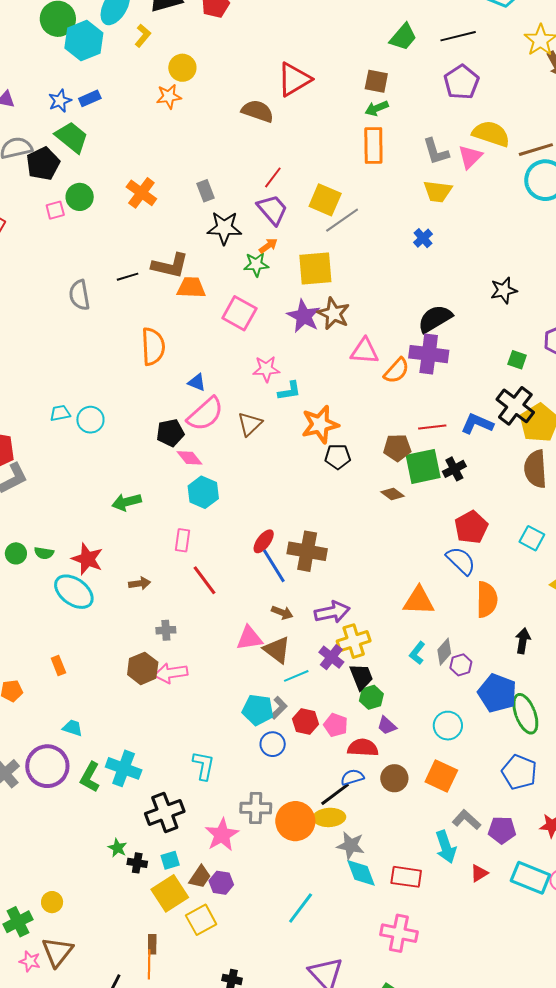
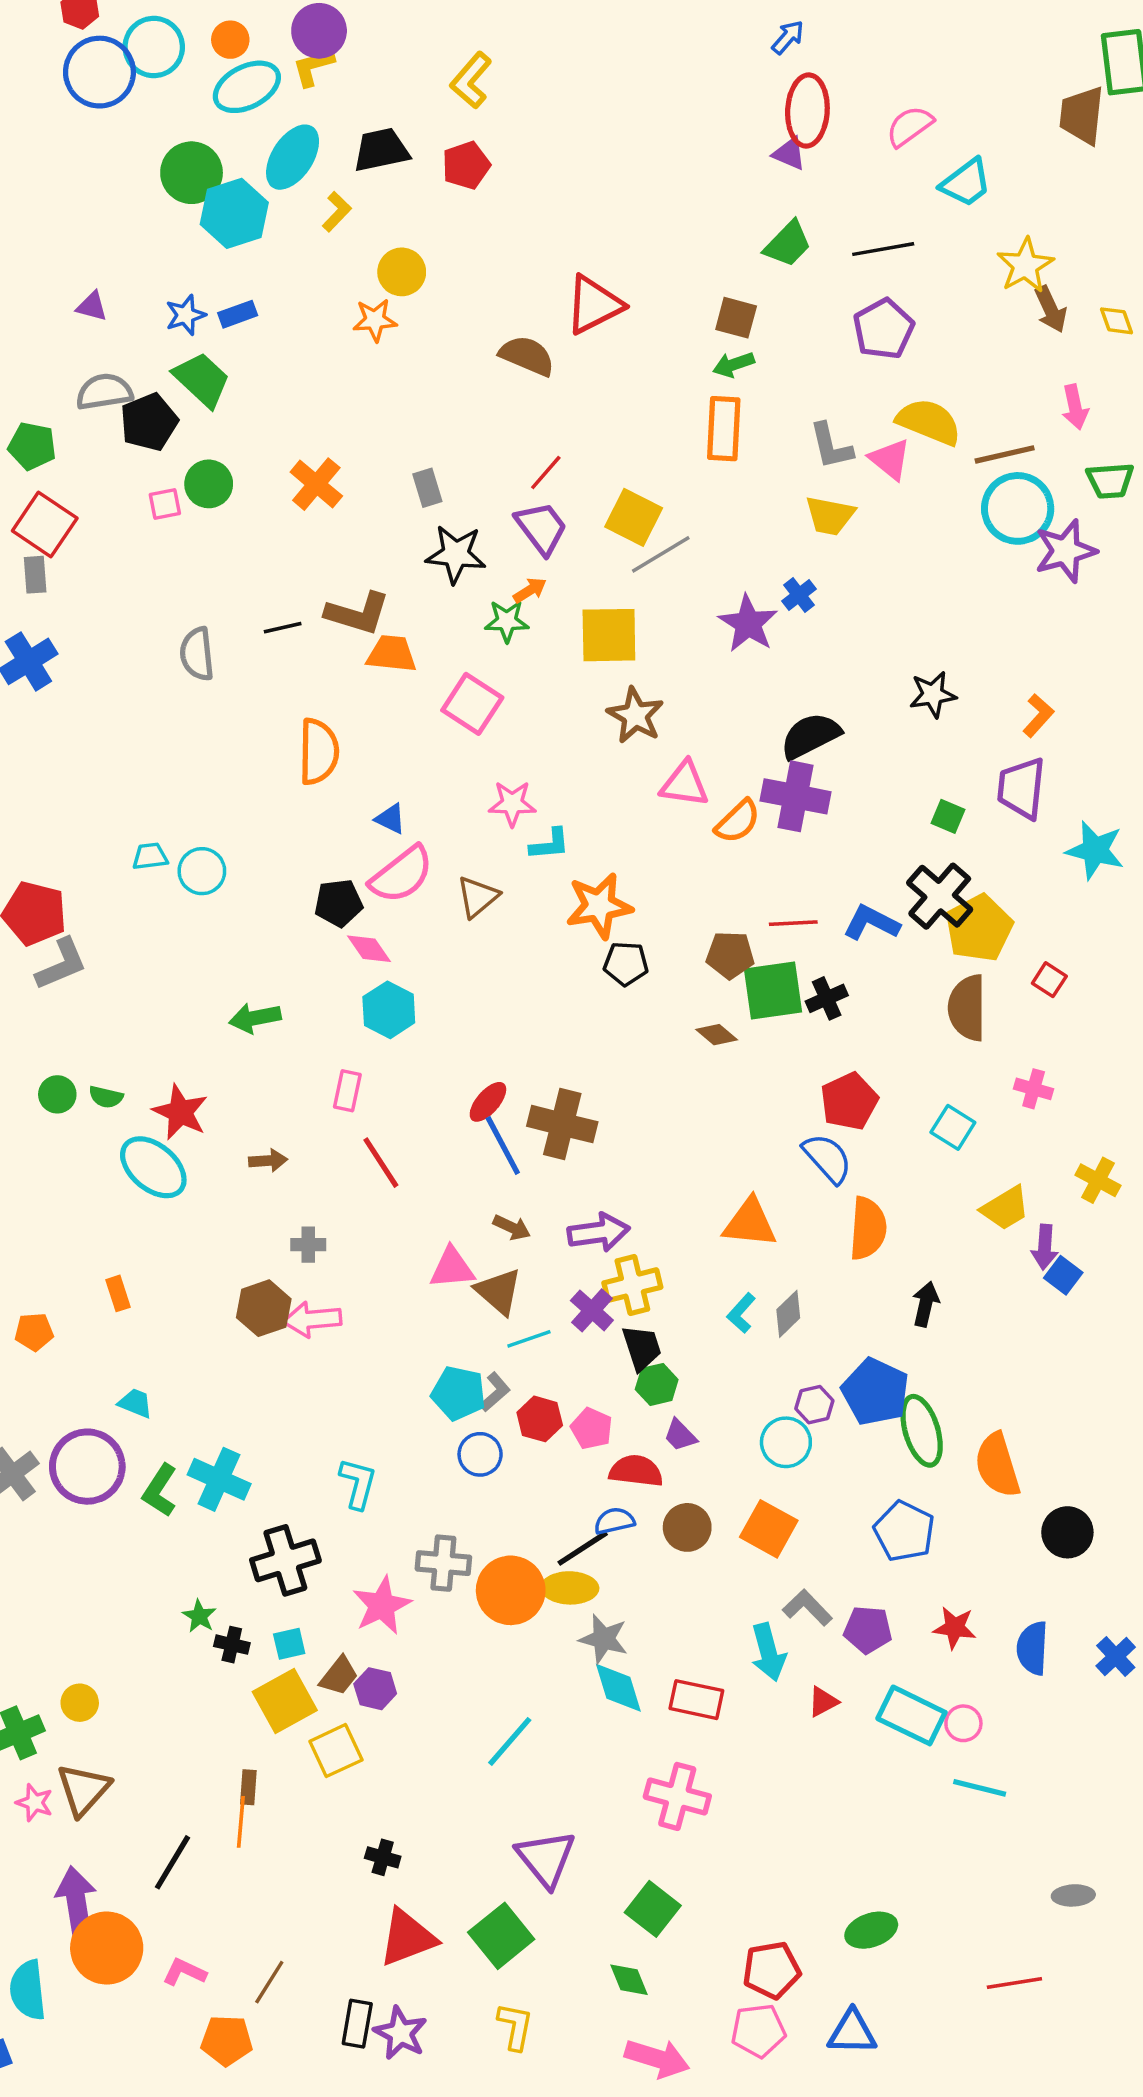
pink triangle: (470, 157) -> (890, 459), turned -40
purple star: (304, 316) -> (748, 624), moved
purple hexagon: (461, 665) -> (814, 1405), moved

